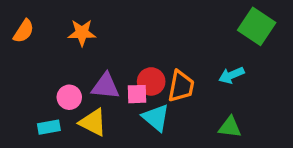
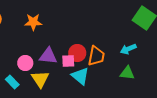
yellow triangle: (93, 122) -> (40, 79), turned 30
cyan rectangle: (49, 127) -> (12, 82), turned 56
green triangle: (230, 127) -> (127, 73), moved

